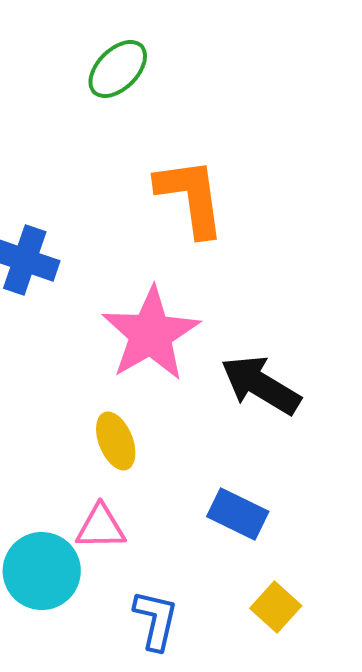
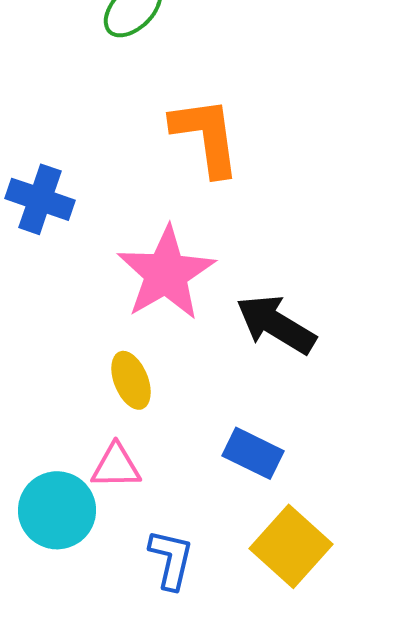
yellow square: (276, 607) -> (291, 546), size x1.6

